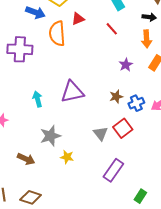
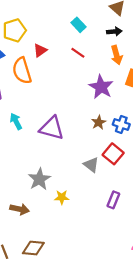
purple star: (126, 65) -> (101, 87), size x1.6
purple triangle: (72, 92) -> (52, 128), turned 40
cyan arrow: (38, 99) -> (16, 121), moved
blue cross: (136, 103) -> (121, 124), turned -35
purple rectangle: (113, 170) -> (113, 200), size x0.7

